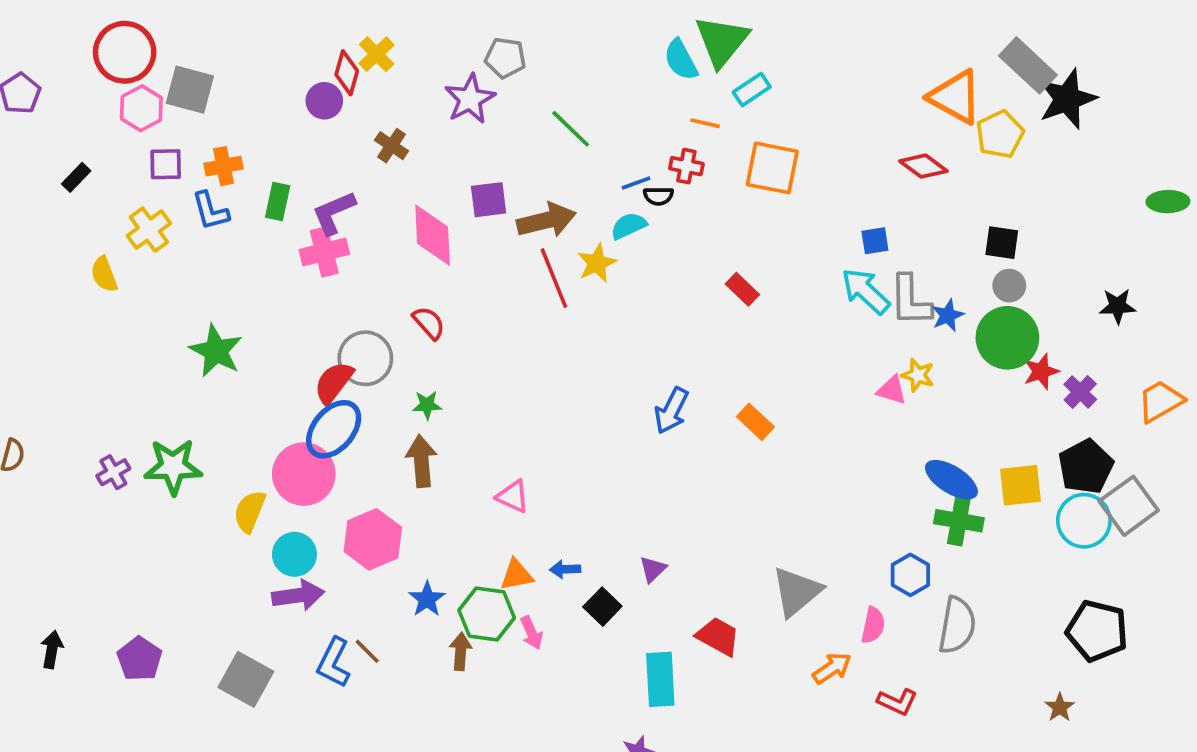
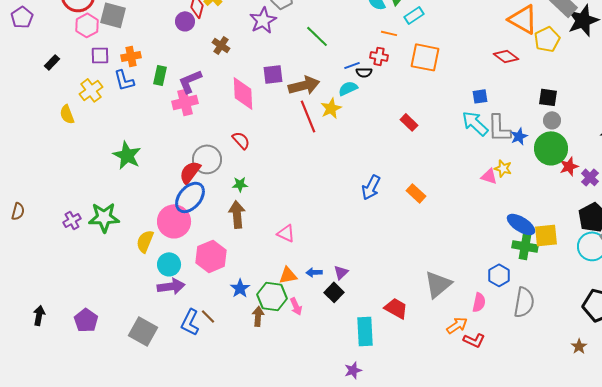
yellow square: (1020, 485) -> (546, 235), moved
purple triangle: (653, 569) -> (341, 272), moved
red L-shape: (897, 702) -> (474, 340), moved

